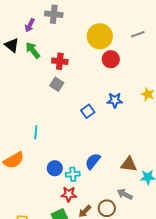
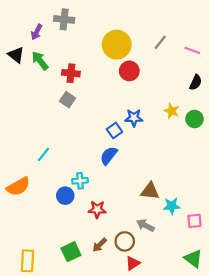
gray line: (138, 34) -> (160, 42), turned -32
blue square: (88, 111) -> (114, 130), moved
cyan line: (36, 132) -> (43, 154), turned 32
blue semicircle: (93, 161) -> (109, 156), moved
cyan cross: (73, 174) -> (80, 181), moved
red star: (69, 194) -> (97, 209), moved

